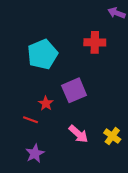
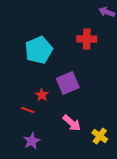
yellow cross: (112, 136) -> (100, 136), moved

